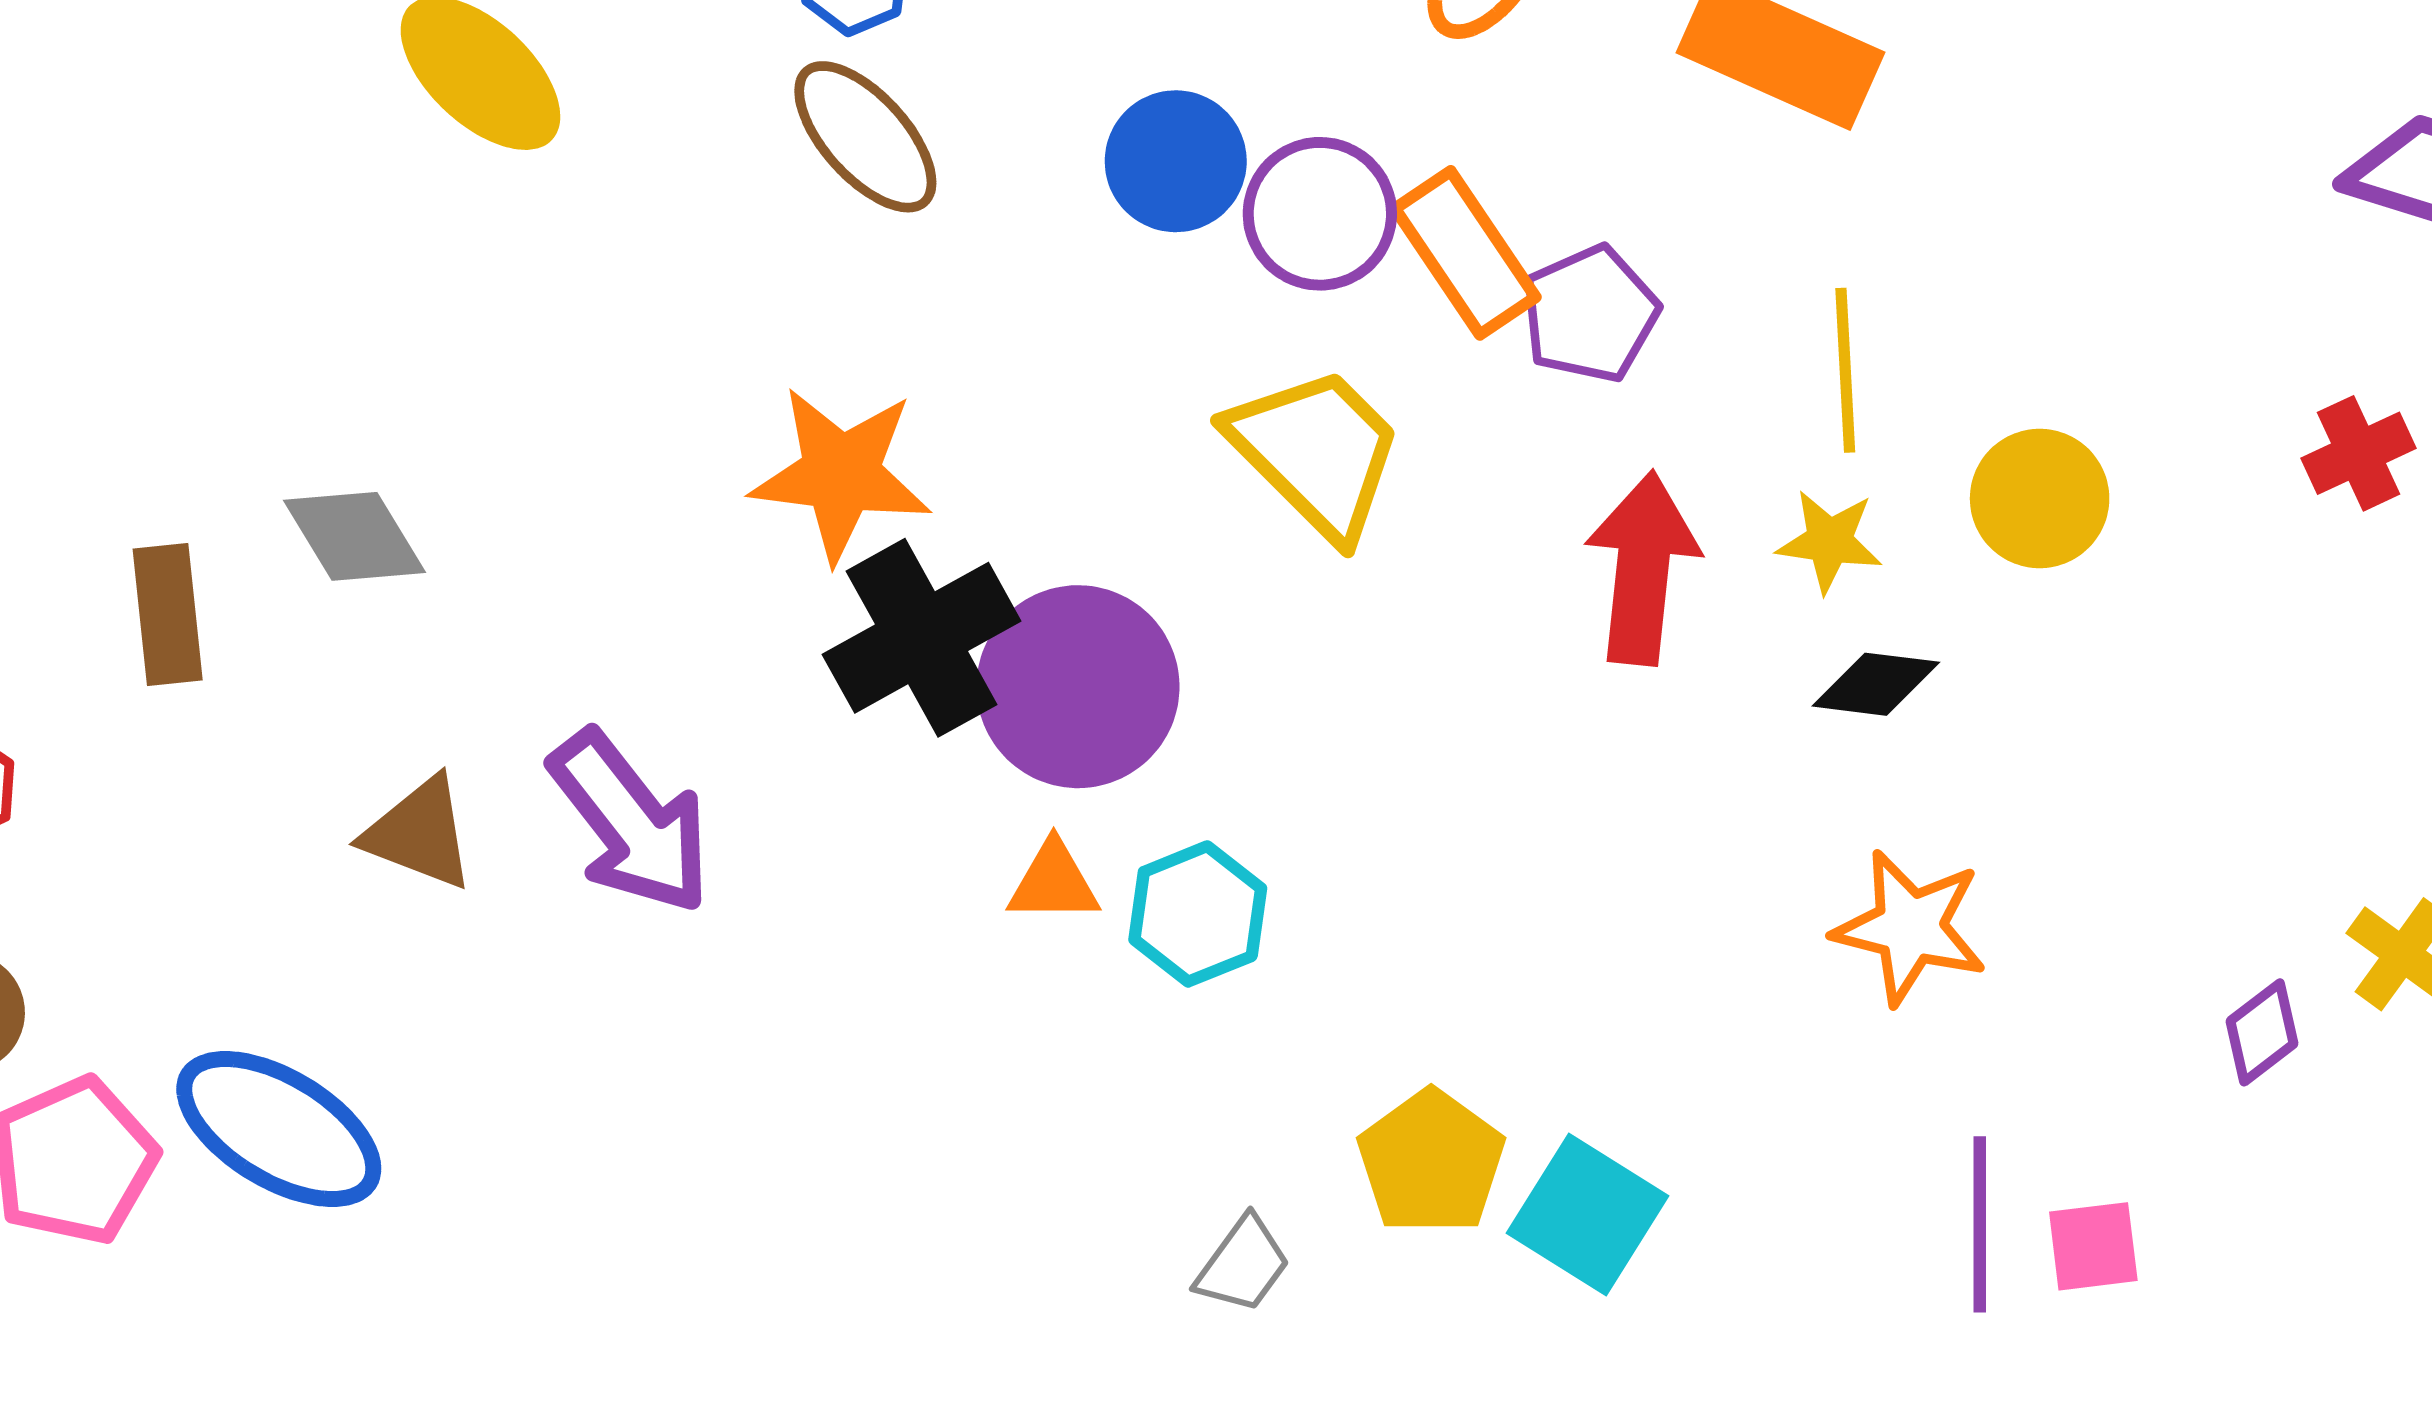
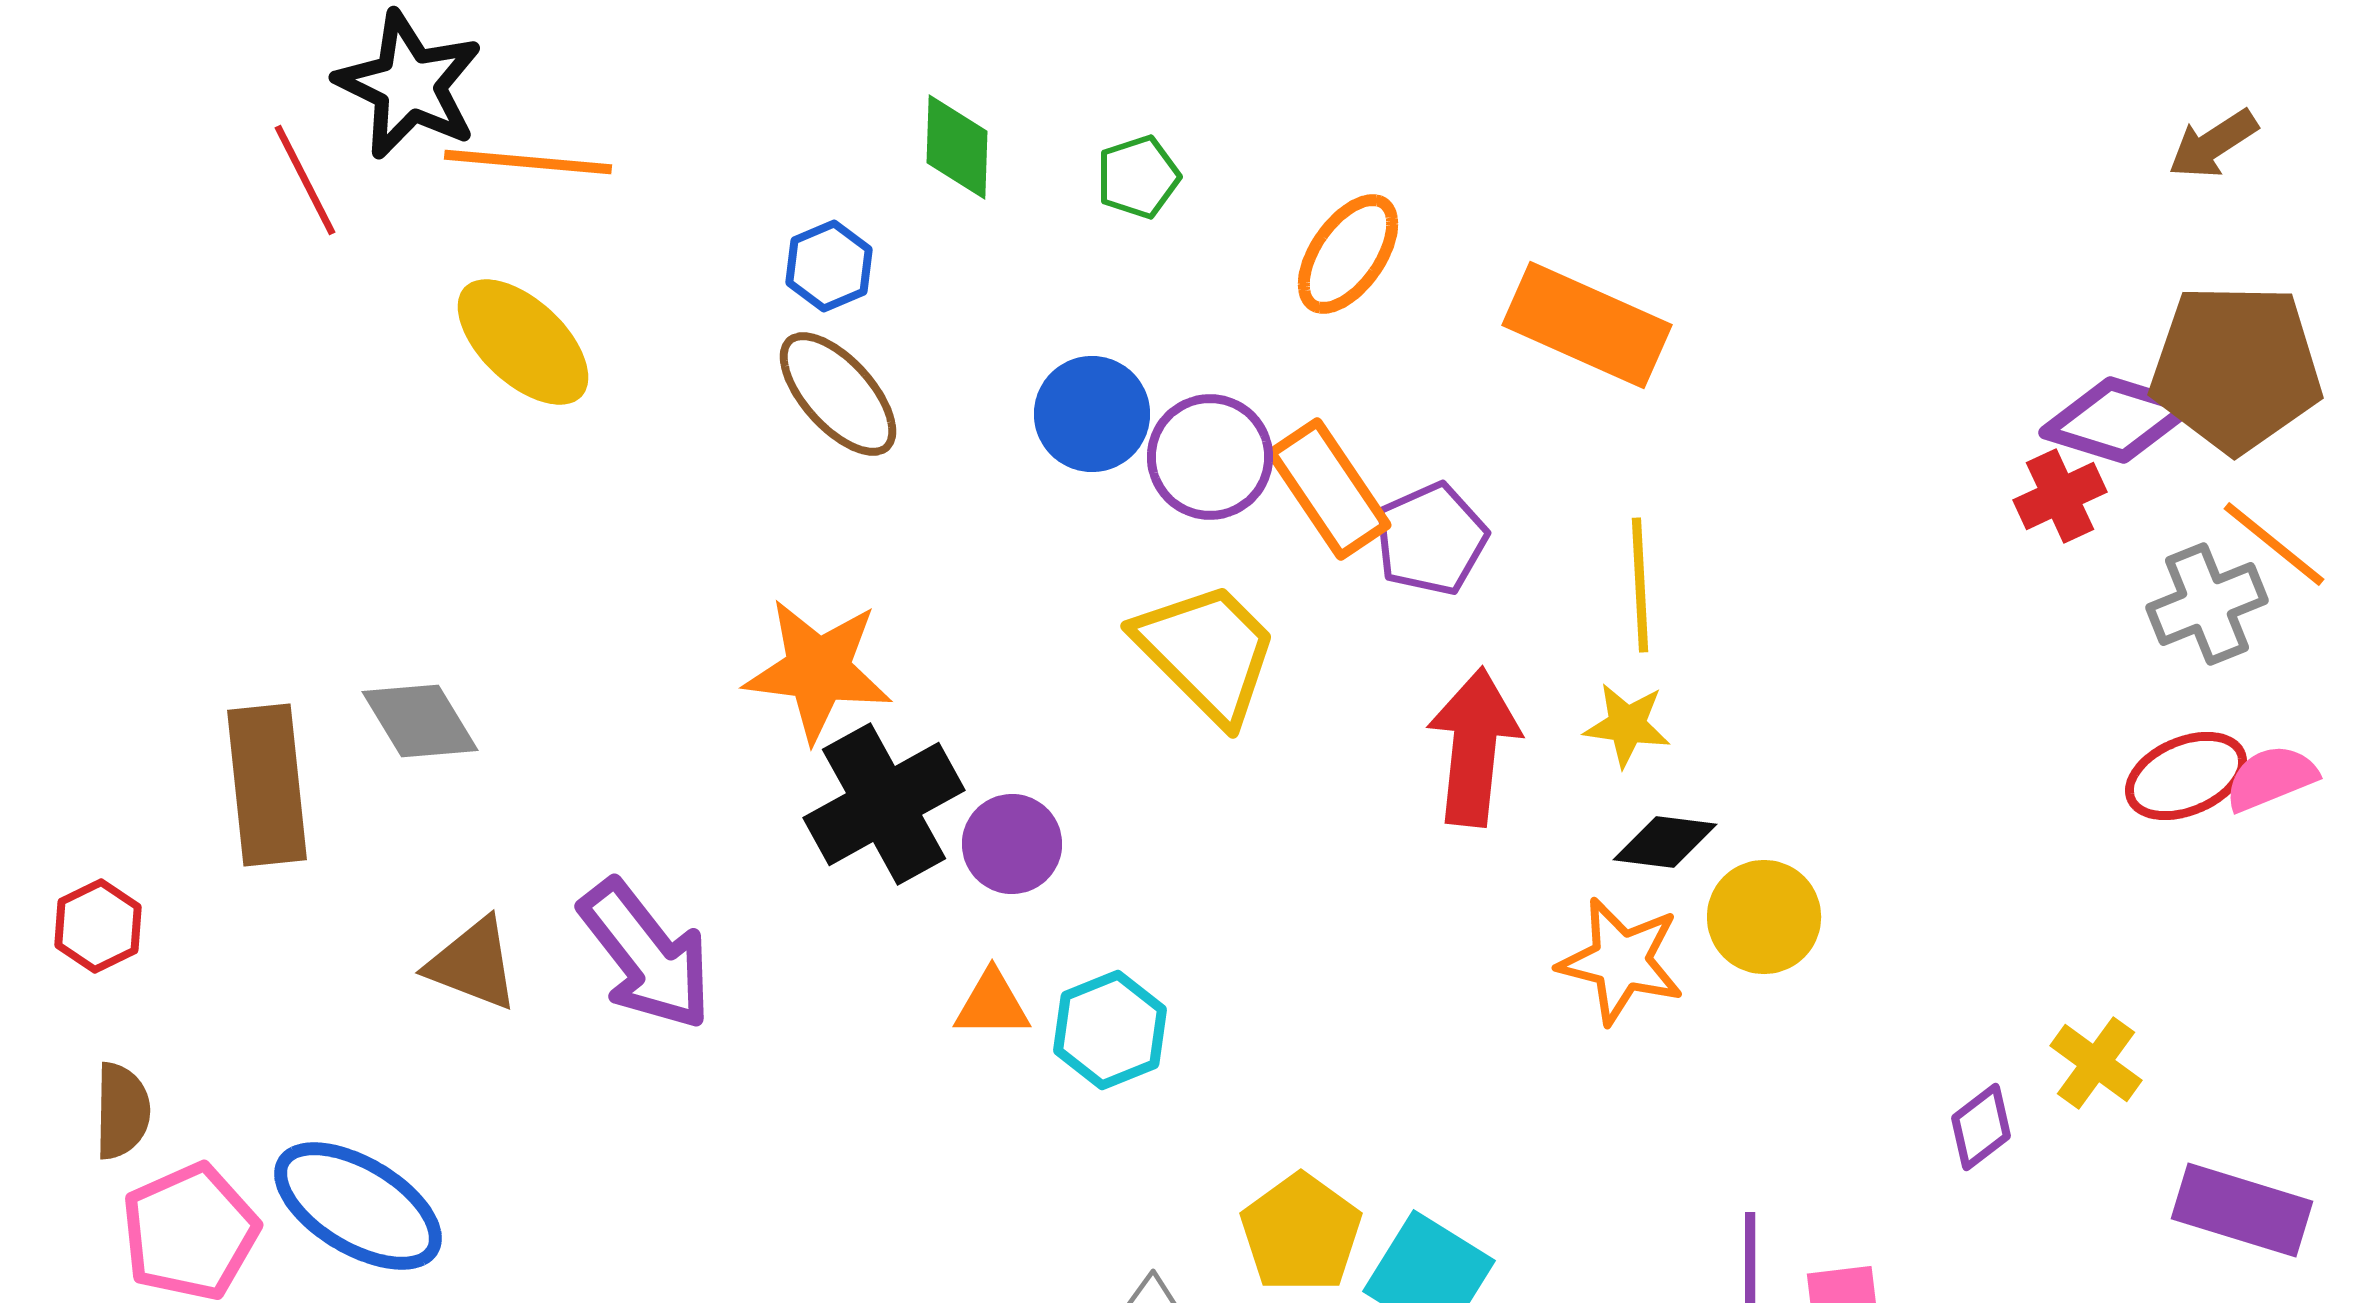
red cross: (2359, 453) -> (2060, 496), moved
yellow circle: (2040, 498) -> (1764, 917), moved
brown rectangle: (168, 615) -> (267, 785), size x1.4
purple circle: (1078, 687) -> (1012, 844), size x0.6
orange star: (1910, 927) -> (1621, 961), moved

